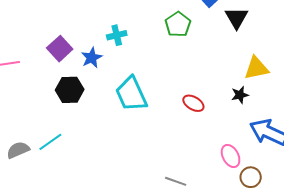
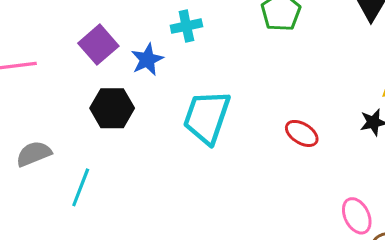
cyan trapezoid: (131, 94) -> (207, 117), turned 42
cyan line: (50, 142) -> (81, 187), turned -35
gray semicircle: (18, 150) -> (34, 154), moved

